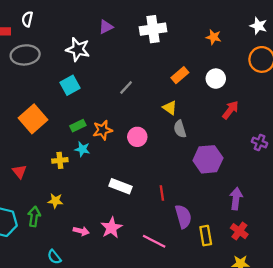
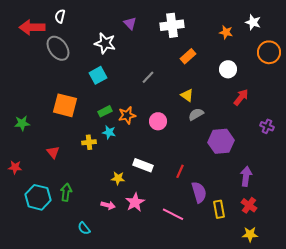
white star: (258, 26) -> (253, 22), moved
purple triangle: (106, 27) -> (130, 23), turned -48
gray ellipse: (25, 55) -> (58, 48), turned 60
orange rectangle: (180, 75) -> (188, 56), moved
orange square: (33, 119) -> (65, 105), turned -35
gray semicircle: (180, 129) -> (196, 114), turned 77
red line: (162, 193) -> (180, 171), turned 32
yellow star: (55, 201) -> (118, 178), moved

